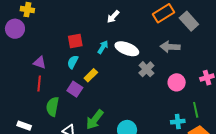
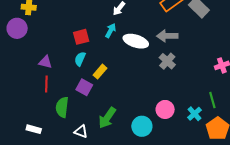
cyan arrow: (103, 47) -> (111, 31), moved
gray arrow: (170, 47) -> (167, 36), moved
gray cross: (146, 69) -> (167, 61), moved
pink circle: (177, 82) -> (165, 109), moved
cyan cross: (178, 122) -> (194, 114), turned -32

